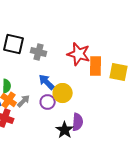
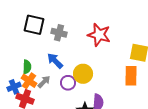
orange rectangle: (96, 66) -> (131, 76), moved
blue arrow: (47, 82) -> (55, 61), moved

